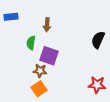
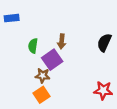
brown arrow: (47, 25) -> (62, 41), moved
purple square: (49, 56) -> (52, 60), turned 36

